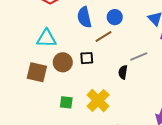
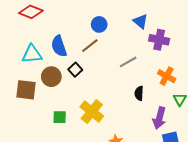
blue semicircle: (84, 17) -> (59, 46), moved
black square: (87, 58) -> (75, 70), turned -32
black semicircle: (123, 72) -> (139, 93), moved

